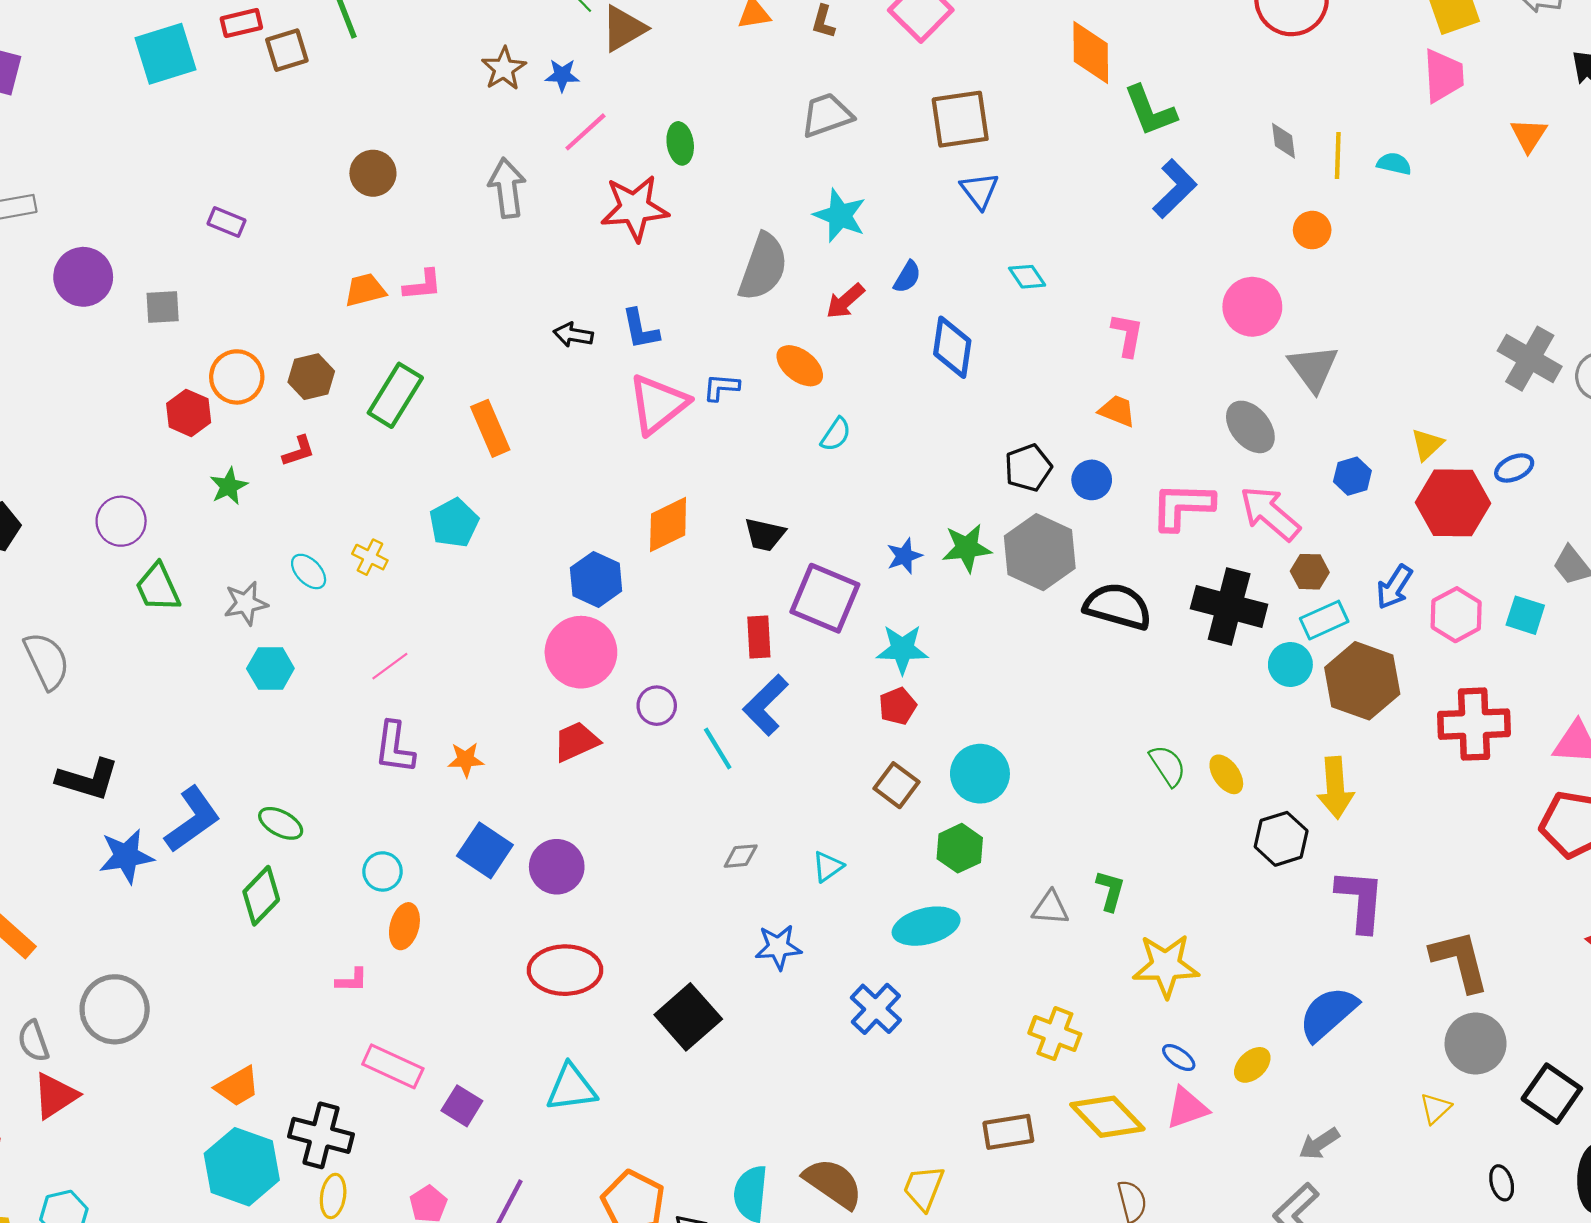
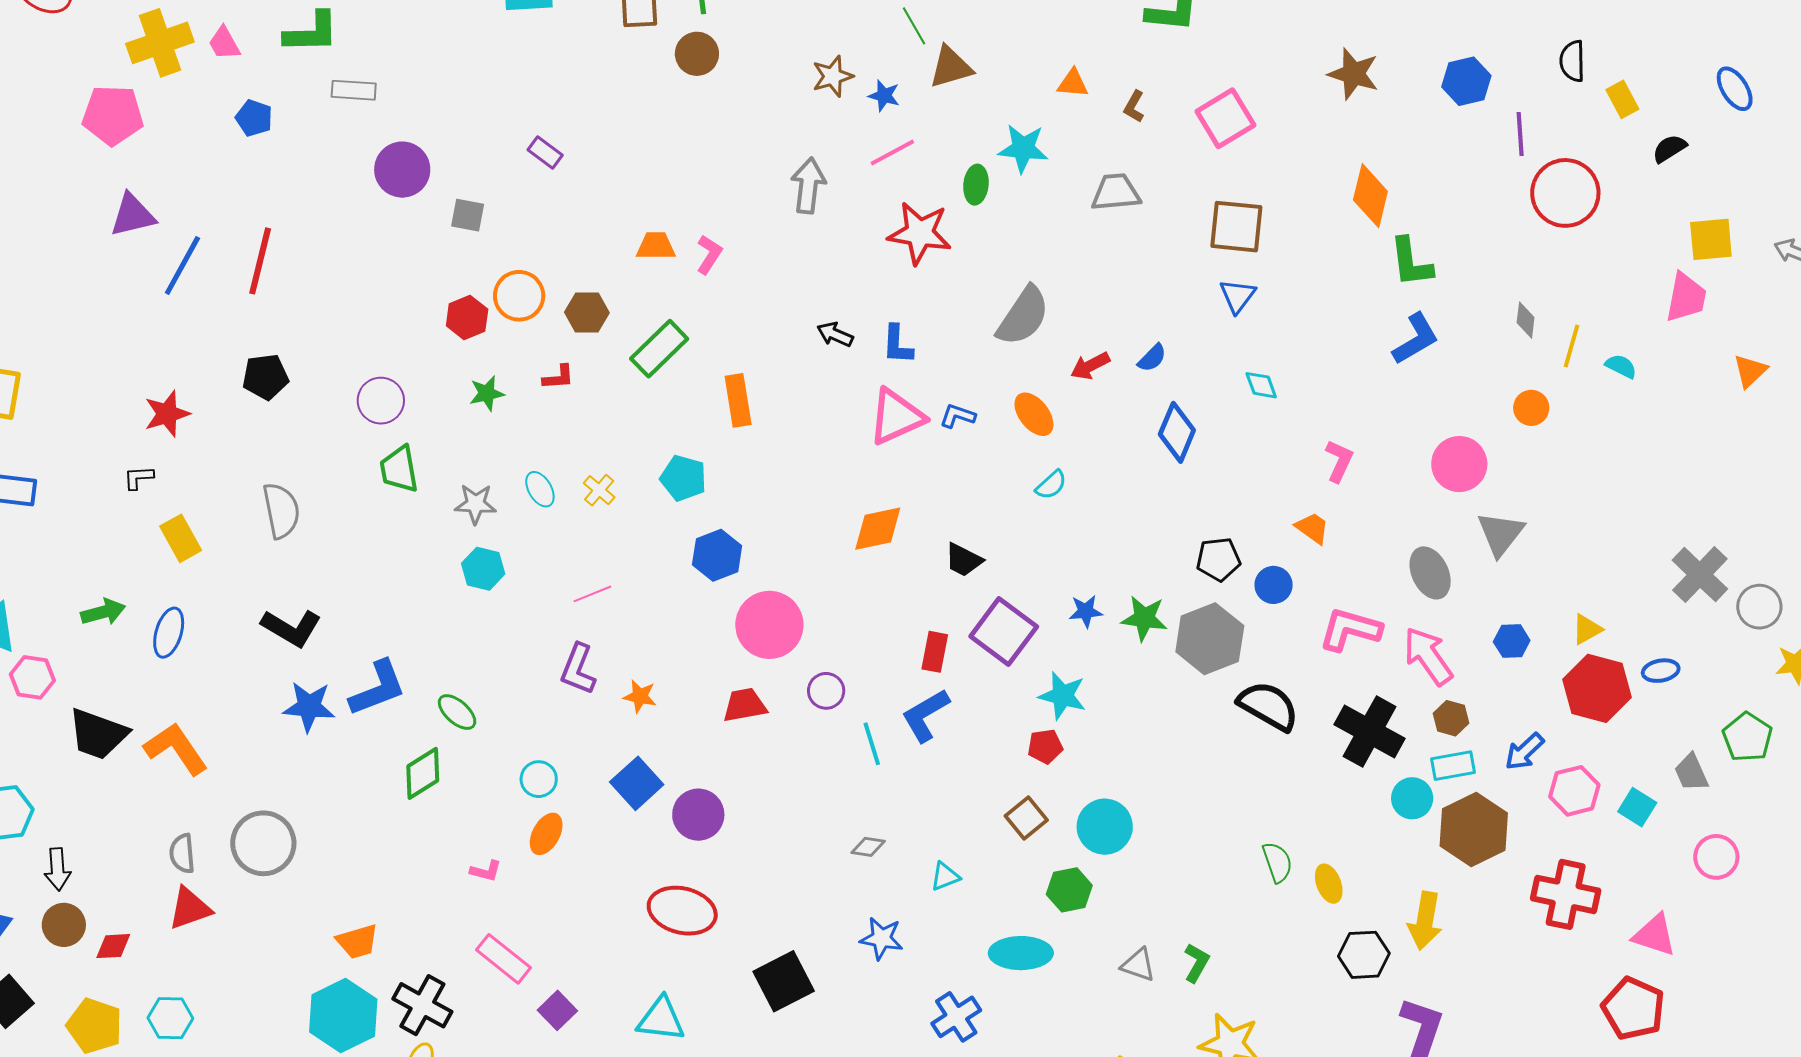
brown circle: (373, 173) -> (697, 54), moved
cyan star: (840, 216) -> (1023, 148), moved, turned -30
pink L-shape: (423, 285) -> (709, 255), turned -66
cyan pentagon: (454, 523) -> (683, 478), turned 30
blue hexagon: (596, 579) -> (717, 555), moved

